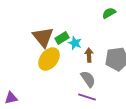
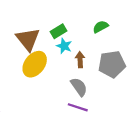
green semicircle: (109, 13) -> (100, 27), moved
green rectangle: (62, 38) -> (58, 31), moved

